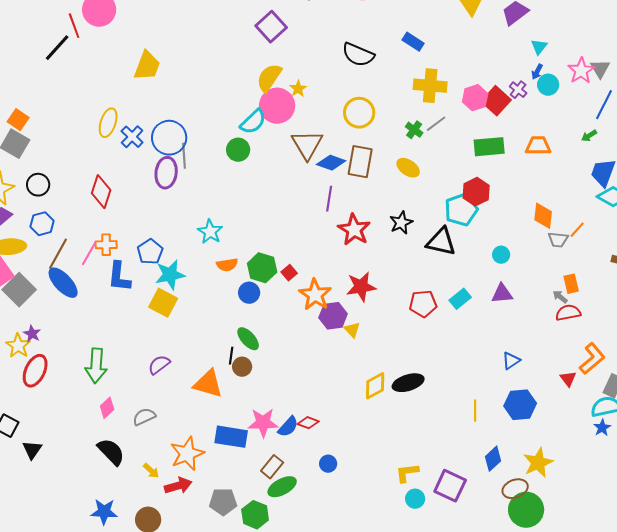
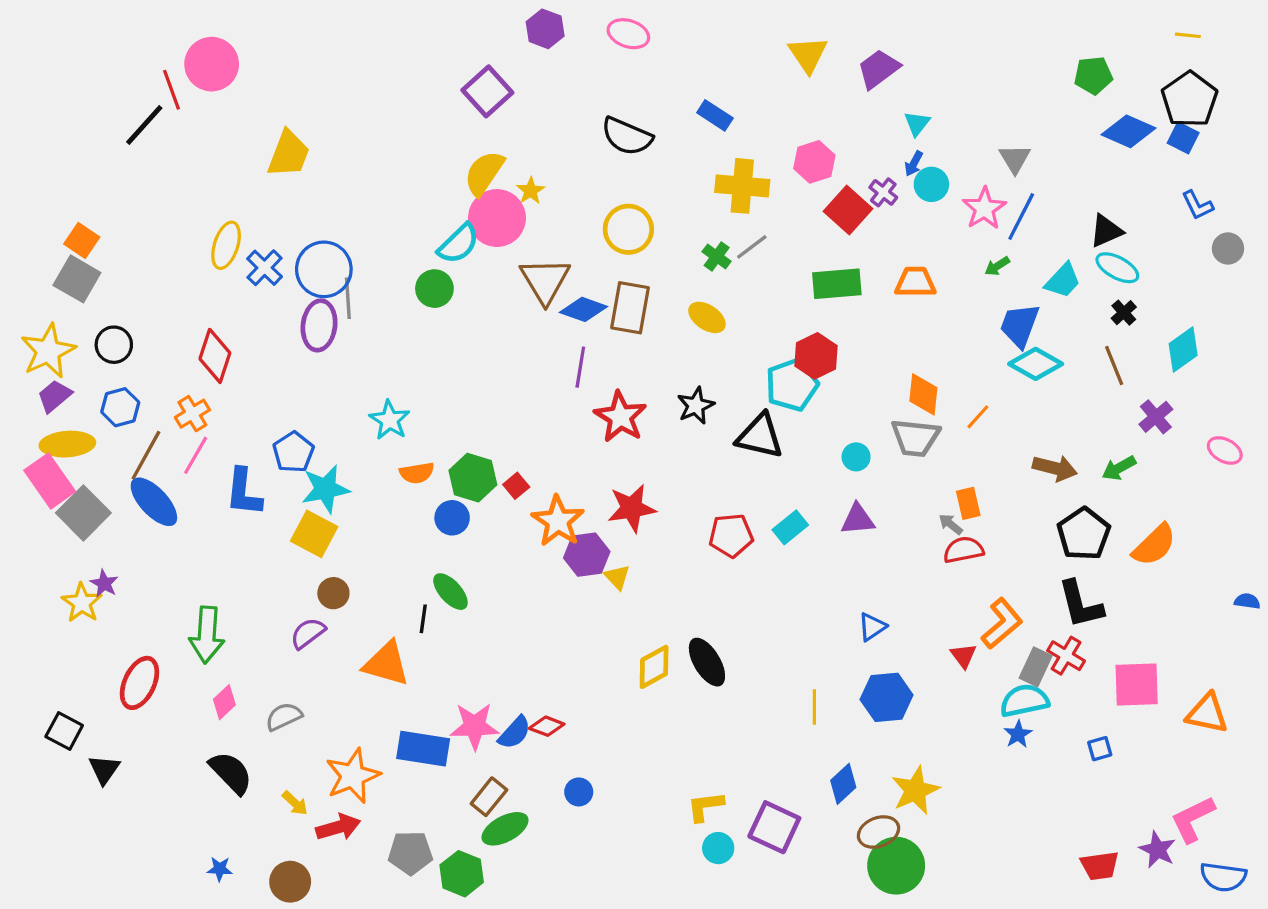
pink star: (581, 71) -> (984, 208), moved
pink hexagon: (475, 98) -> (814, 162), moved
gray trapezoid: (558, 240) -> (915, 438), moved, size x1.5
orange cross: (106, 245) -> (192, 414), moved, turned -30
brown circle: (242, 367) -> (333, 593), moved
red ellipse: (35, 371) -> (139, 683), moved
black ellipse: (408, 383) -> (707, 662), turned 76
blue star: (104, 512) -> (220, 869), size x0.6

